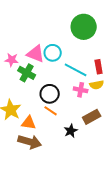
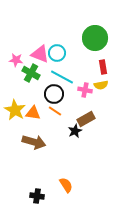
green circle: (84, 27) -> (95, 38), moved
cyan line: (76, 70) -> (62, 77), moved
brown rectangle: (92, 117) -> (86, 119), moved
orange triangle: (29, 123) -> (33, 113), moved

